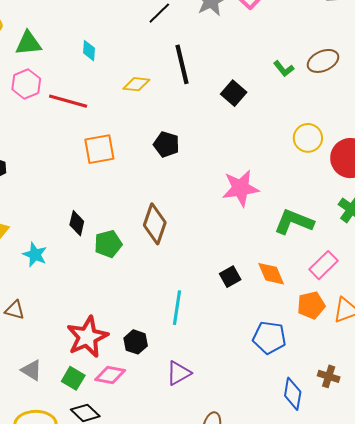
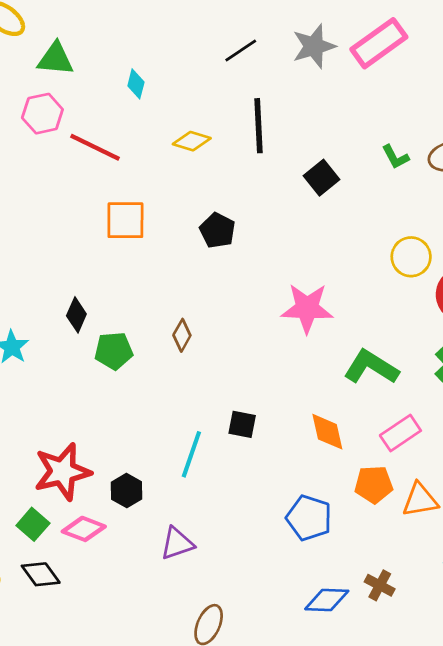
brown diamond: (155, 224) -> (182, 335), size x0.6
black square: (230, 277) -> (242, 424), moved, turned 30
blue diamond: (293, 394) -> (327, 600), turned 72

